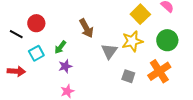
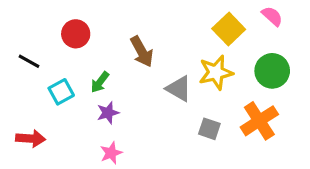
red circle: (36, 23) -> (76, 34), moved
gray triangle: (109, 51) -> (179, 89), turned -36
red arrow: (16, 71) -> (31, 139), moved

